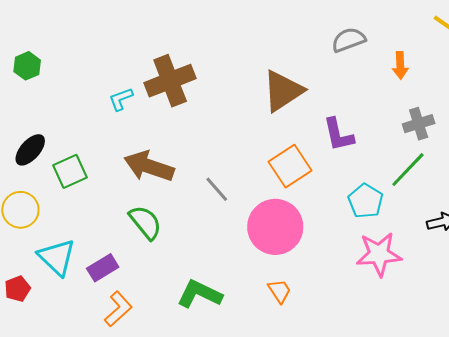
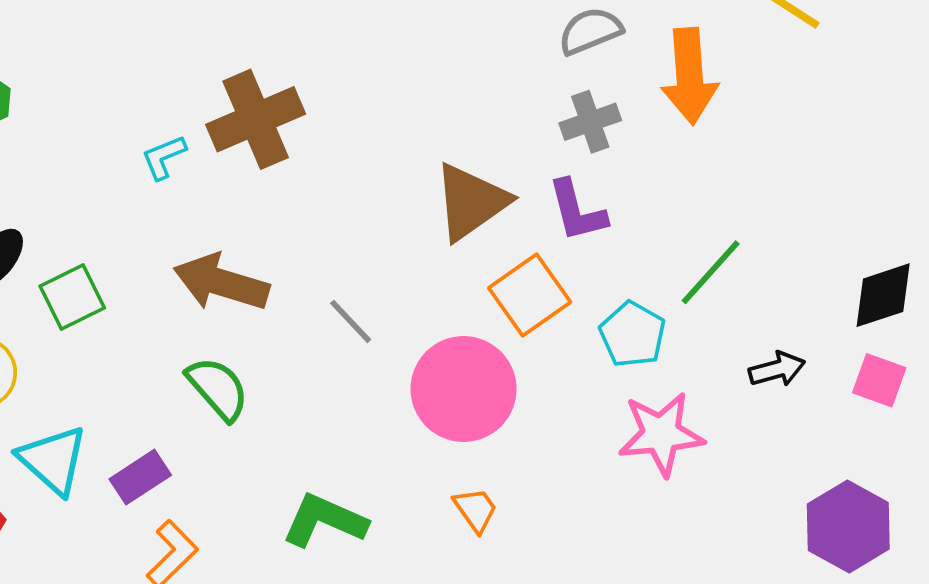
orange arrow: (400, 65) -> (690, 76), size x1.8
brown triangle: (283, 91) -> (471, 202), moved
gray cross: (419, 124) -> (590, 122), moved
orange square: (290, 166) -> (530, 295), moved

